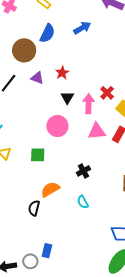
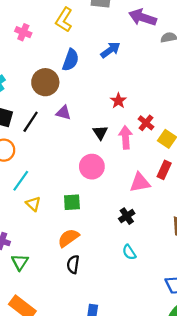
red star: (62, 73) -> (118, 101), moved
pink triangle: (97, 131) -> (140, 183), moved
orange semicircle: (50, 189) -> (68, 238), moved

